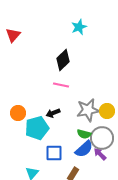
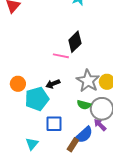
black diamond: (63, 60) -> (75, 42), moved
gray star: (88, 110) -> (88, 81), turned -30
blue semicircle: (84, 149) -> (84, 135), moved

